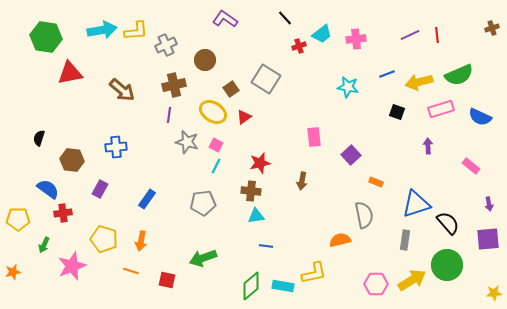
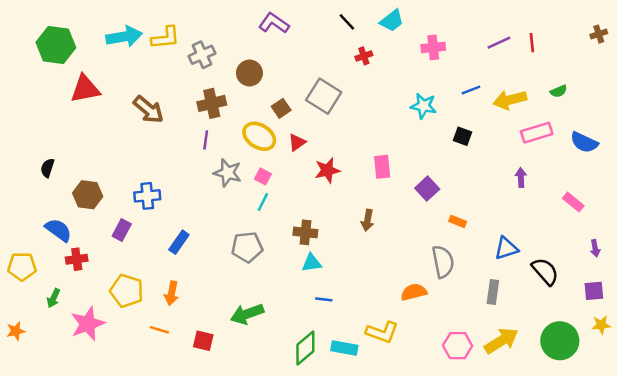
cyan trapezoid: (322, 34) -> (392, 21), moved
green semicircle: (459, 75) -> (559, 91), size x0.5
black square: (397, 112) -> (462, 136), moved
blue cross: (116, 147) -> (147, 196), moved
red star: (260, 163) -> (327, 170), moved
blue triangle: (416, 204) -> (506, 248), size x0.7
purple square: (488, 239) -> (594, 291), size x0.7
green circle: (447, 265) -> (560, 341), moved
yellow L-shape: (314, 273) -> (382, 332), turned 32
yellow star: (494, 293) -> (601, 325), moved

